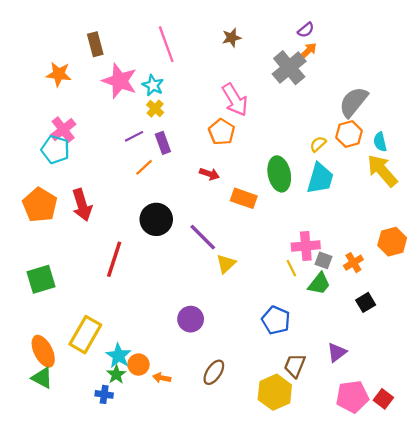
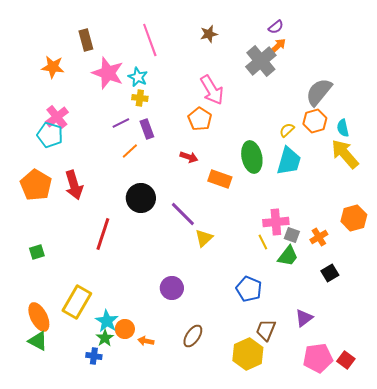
yellow cross: (155, 109) -> (140, 98), turned -35
green square: (41, 279) -> (37, 252), size x0.6

